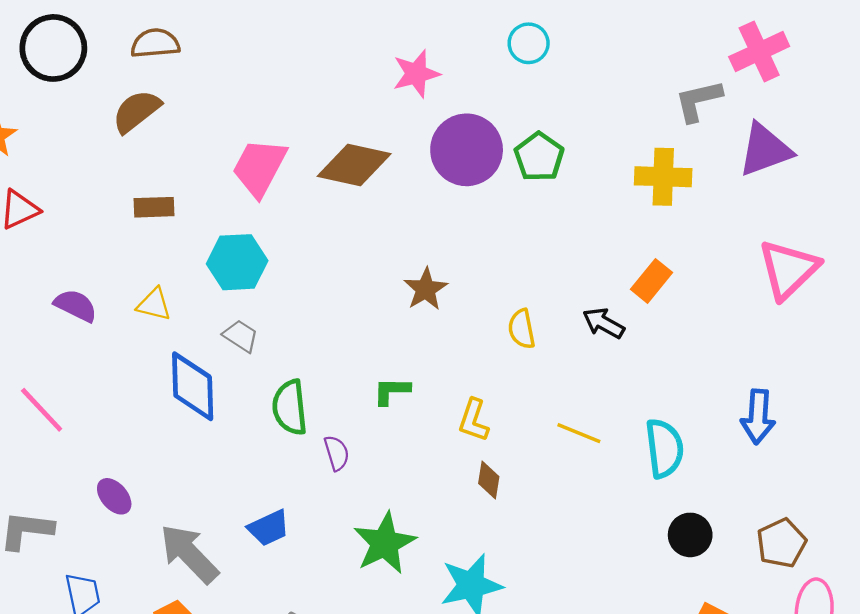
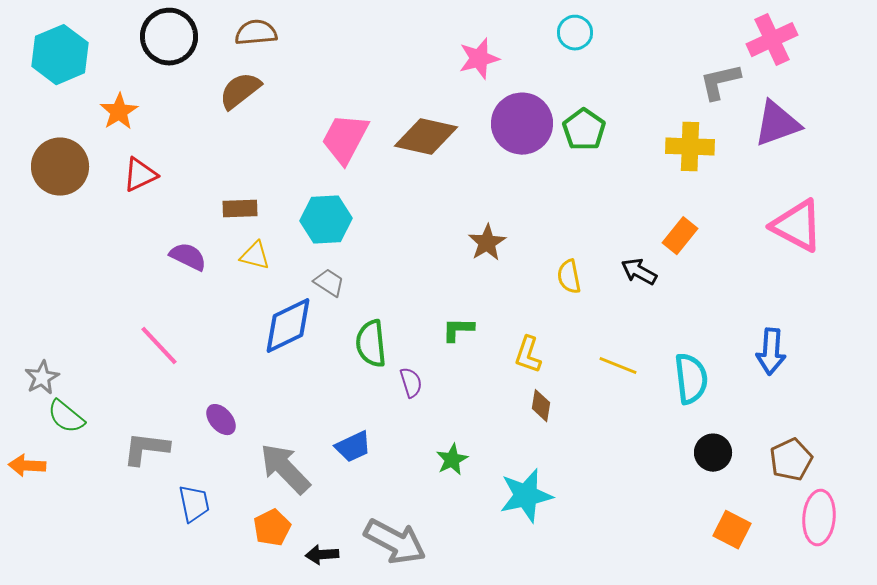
brown rectangle: (154, 207) -> (240, 209), moved
pink triangle: (788, 269) -> (797, 226), turned -48
blue diamond: (193, 386) -> (288, 326), turned 66
green star: (385, 543) -> (452, 460), size x0.6

